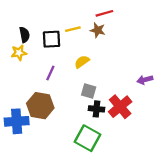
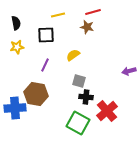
yellow line: (73, 29) -> (58, 15), moved
black semicircle: (25, 35) -> (16, 23), moved
red cross: (120, 107) -> (107, 111), moved

